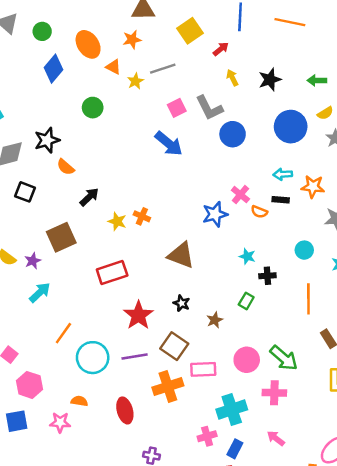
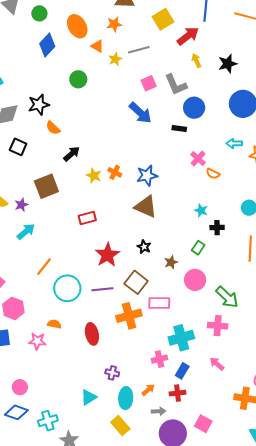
red arrow: (221, 49) -> (188, 36), size x1.6
black rectangle: (281, 200) -> (179, 129), moved
blue star: (215, 214) -> (147, 176), moved
red rectangle: (112, 272) -> (87, 218), size x0.7
pink circle: (247, 360) -> (195, 280), moved

